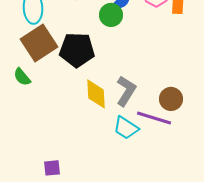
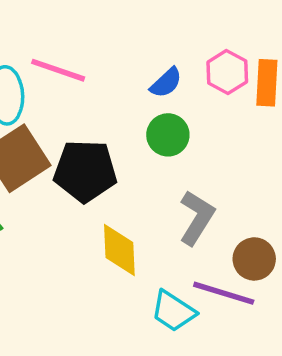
green circle: (111, 15) -> (168, 135), moved
gray L-shape: (126, 91) -> (197, 218), moved

